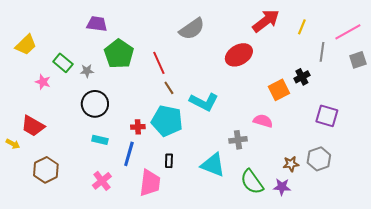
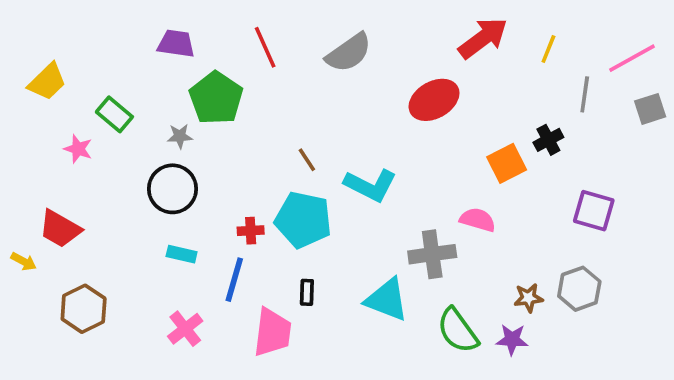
red line: (159, 63) -> (265, 47), moved
gray star: (87, 71) -> (180, 136), moved
gray cross: (238, 140) -> (432, 254), size x1.4

